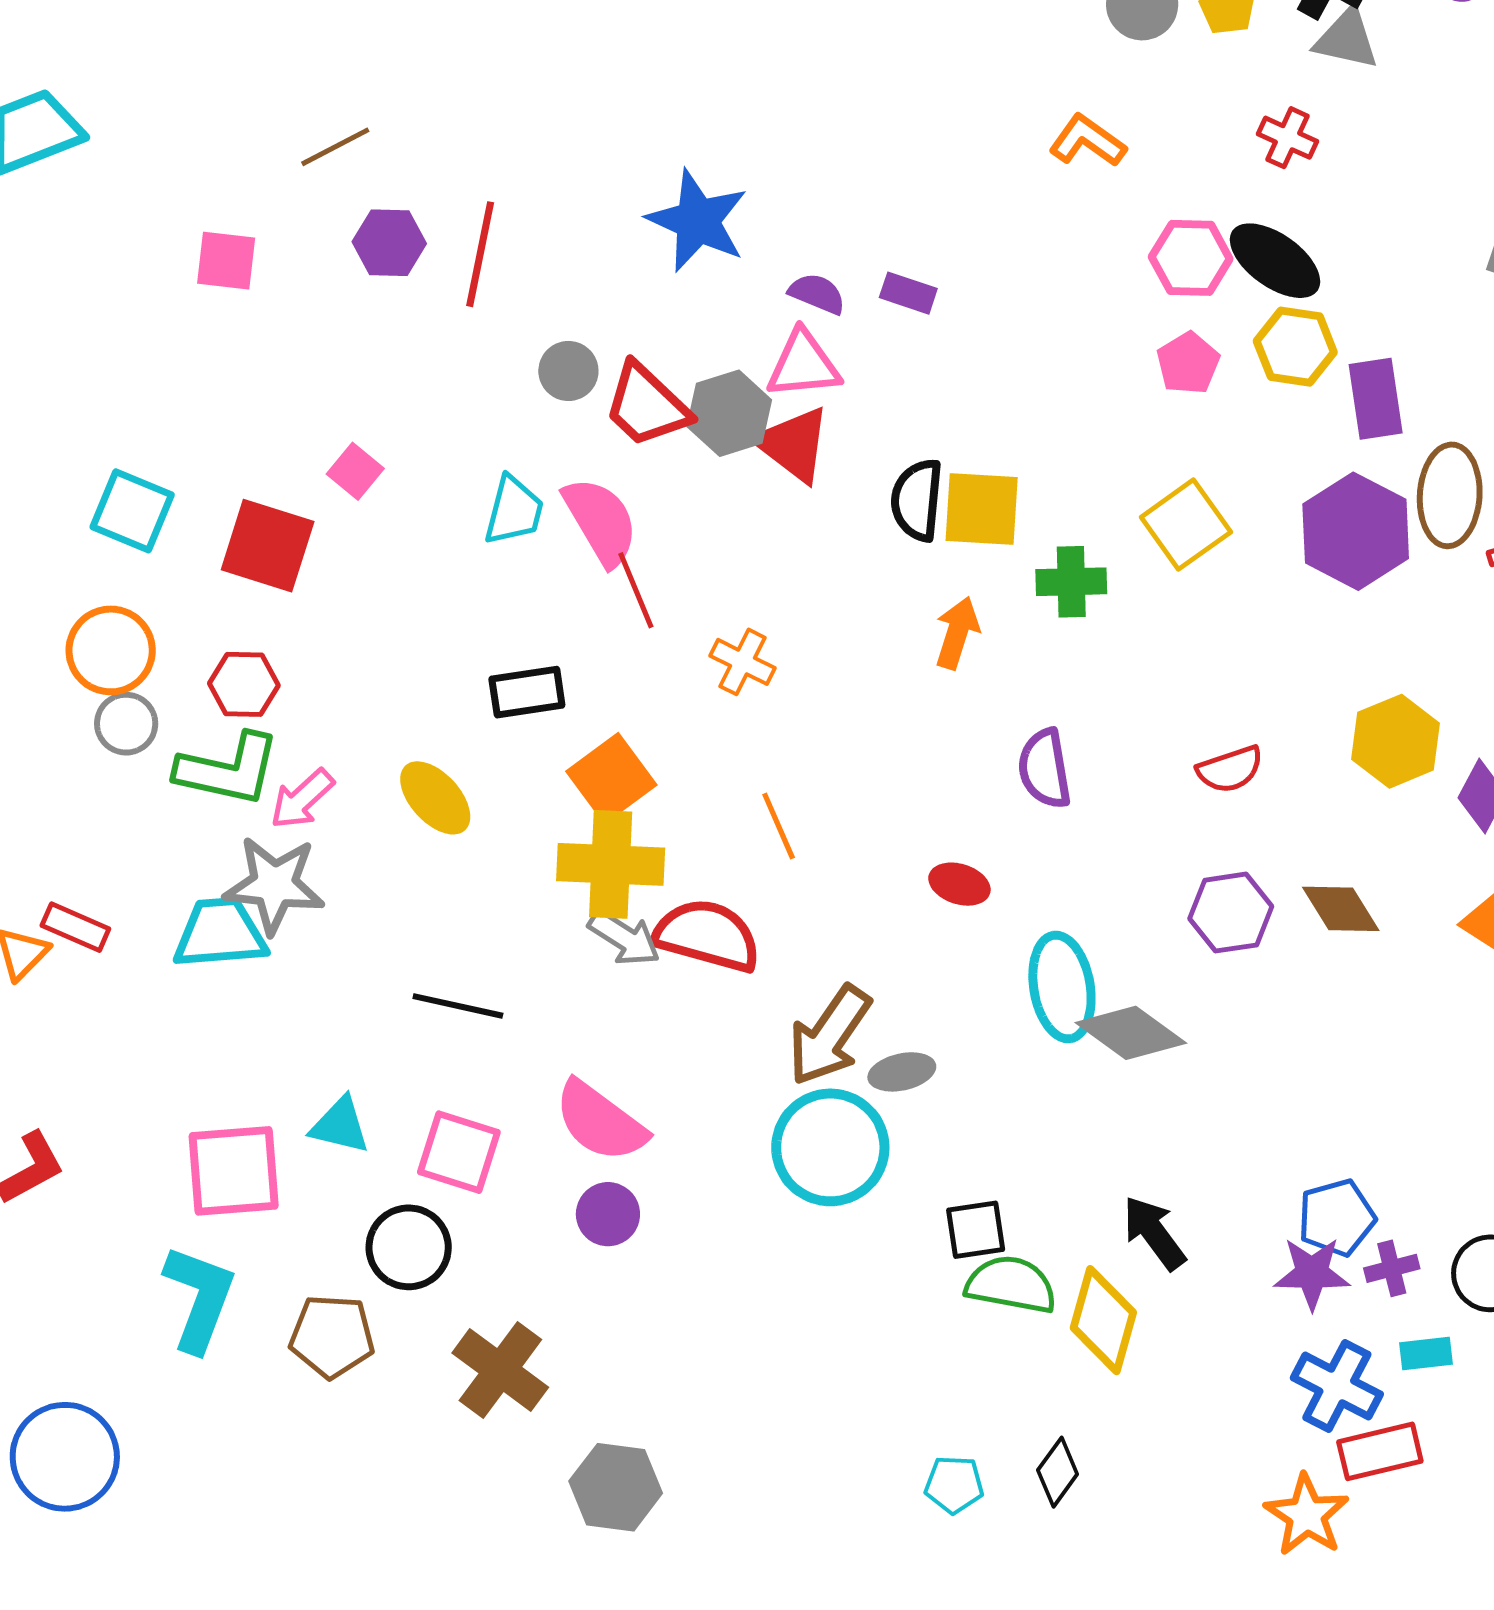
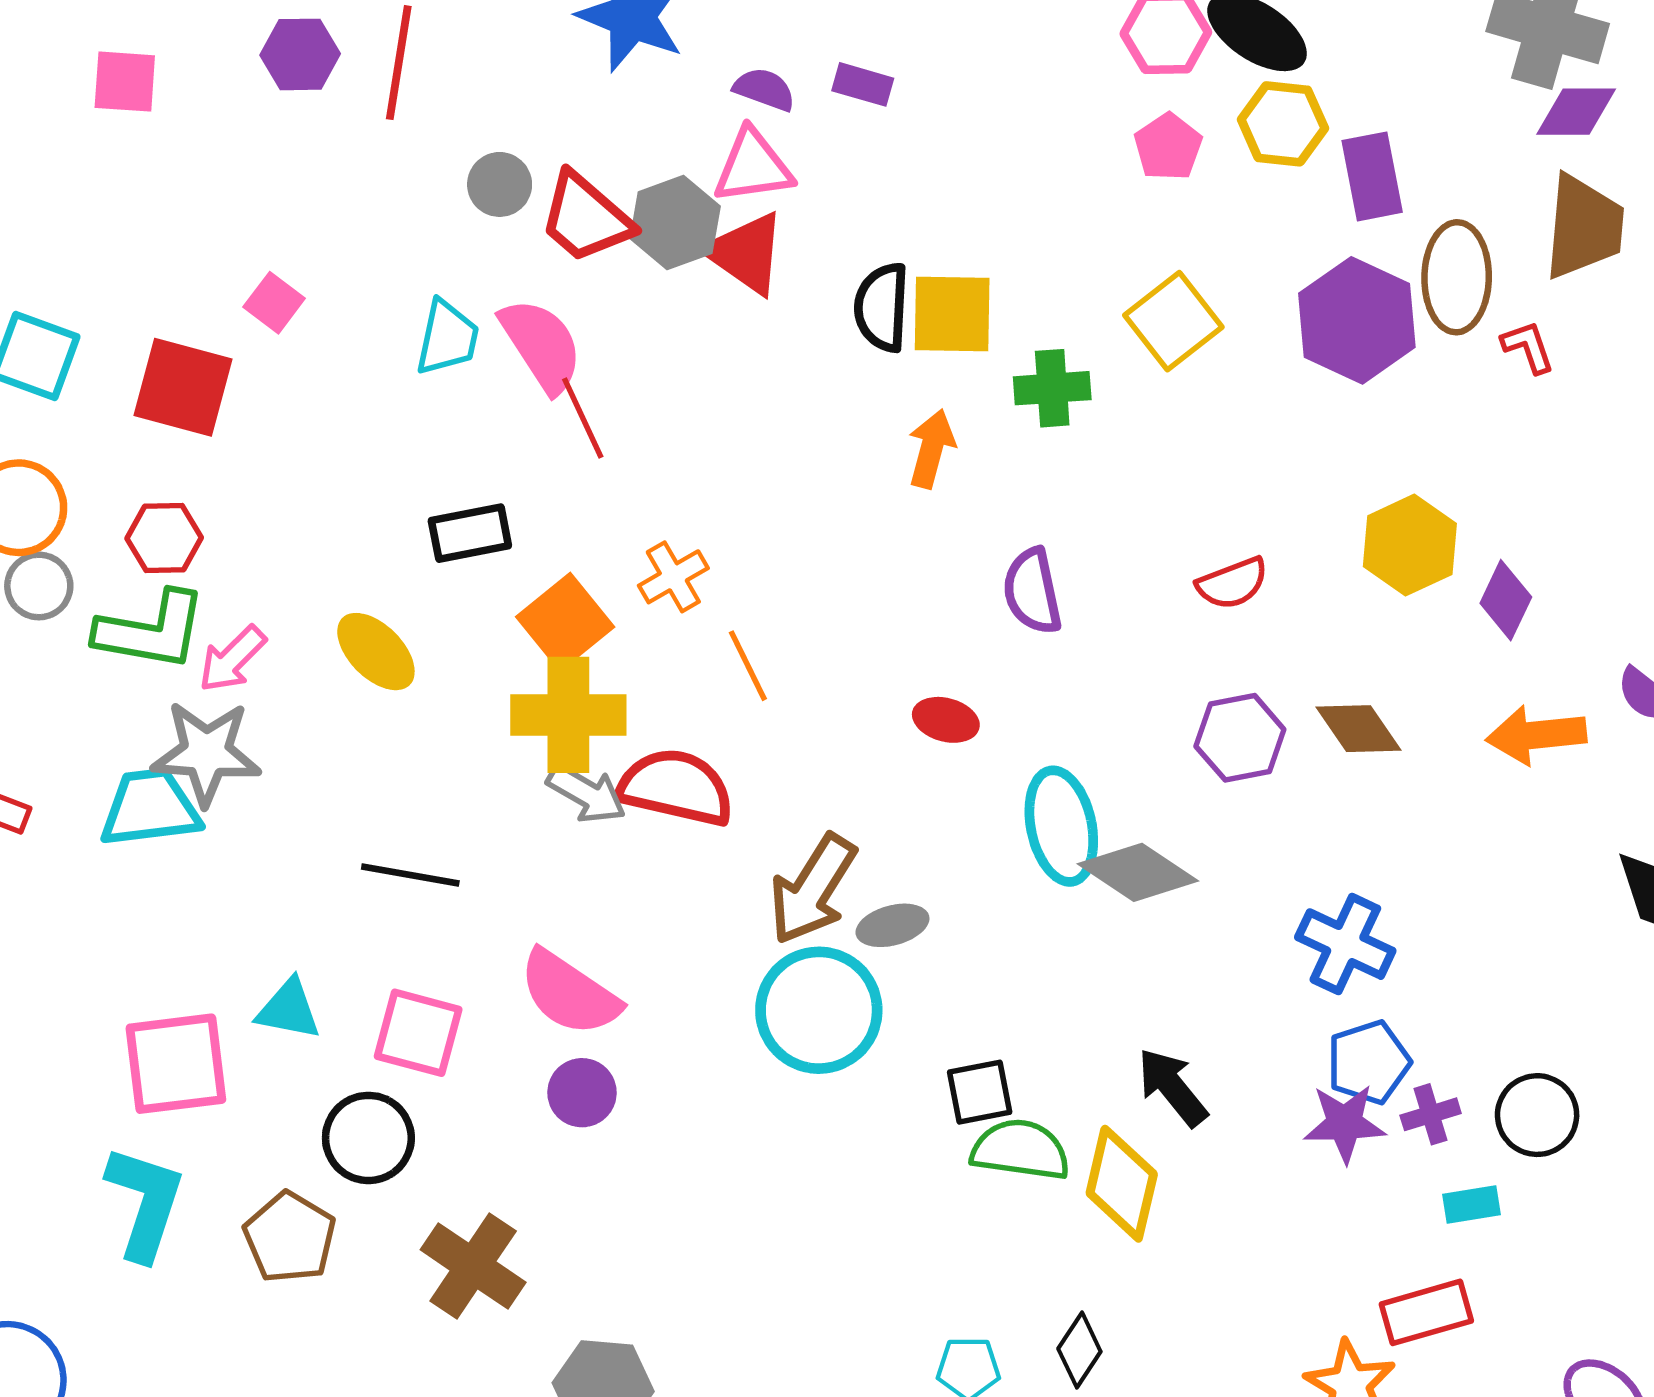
orange cross: (743, 662) -> (673, 577), moved, turned 36
brown pentagon: (332, 1336) -> (290, 1237), turned 30
blue cross: (1337, 1386) -> (1345, 944), moved

